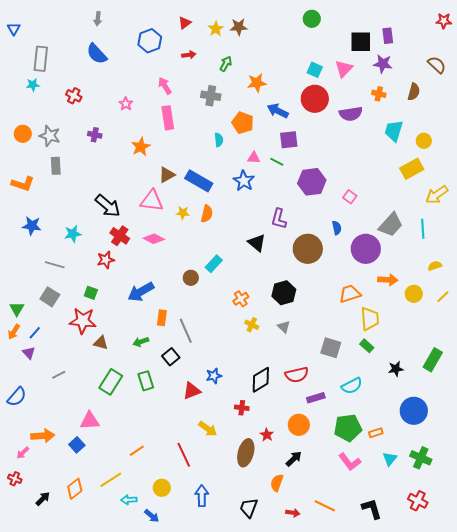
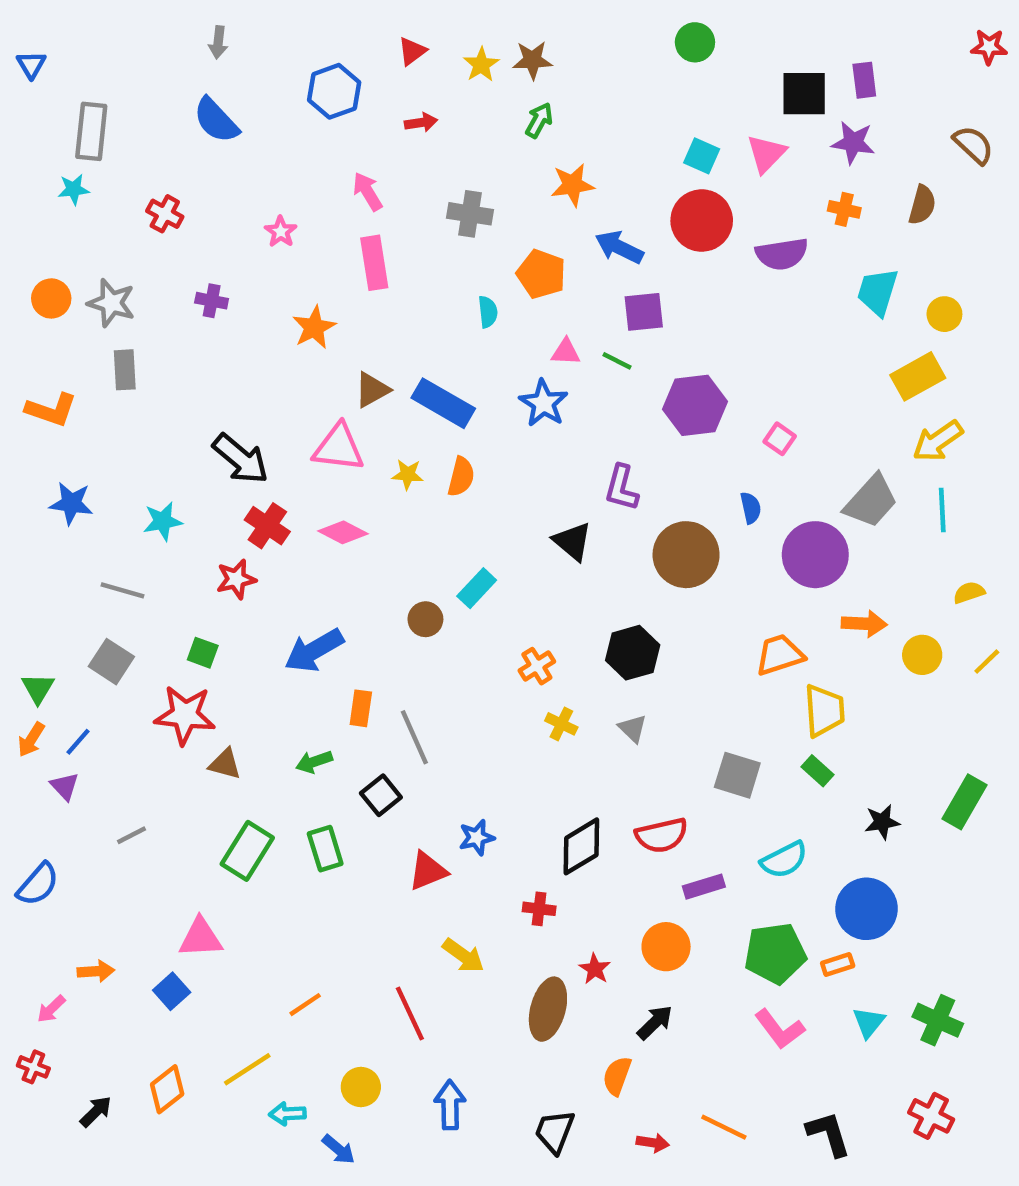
green arrow: (226, 64) -> (539, 120), moved
yellow arrow: (437, 195) -> (938, 441), moved
blue circle: (414, 411) -> (867, 909), moved
orange arrow: (43, 436) -> (96, 971), size x0.7

